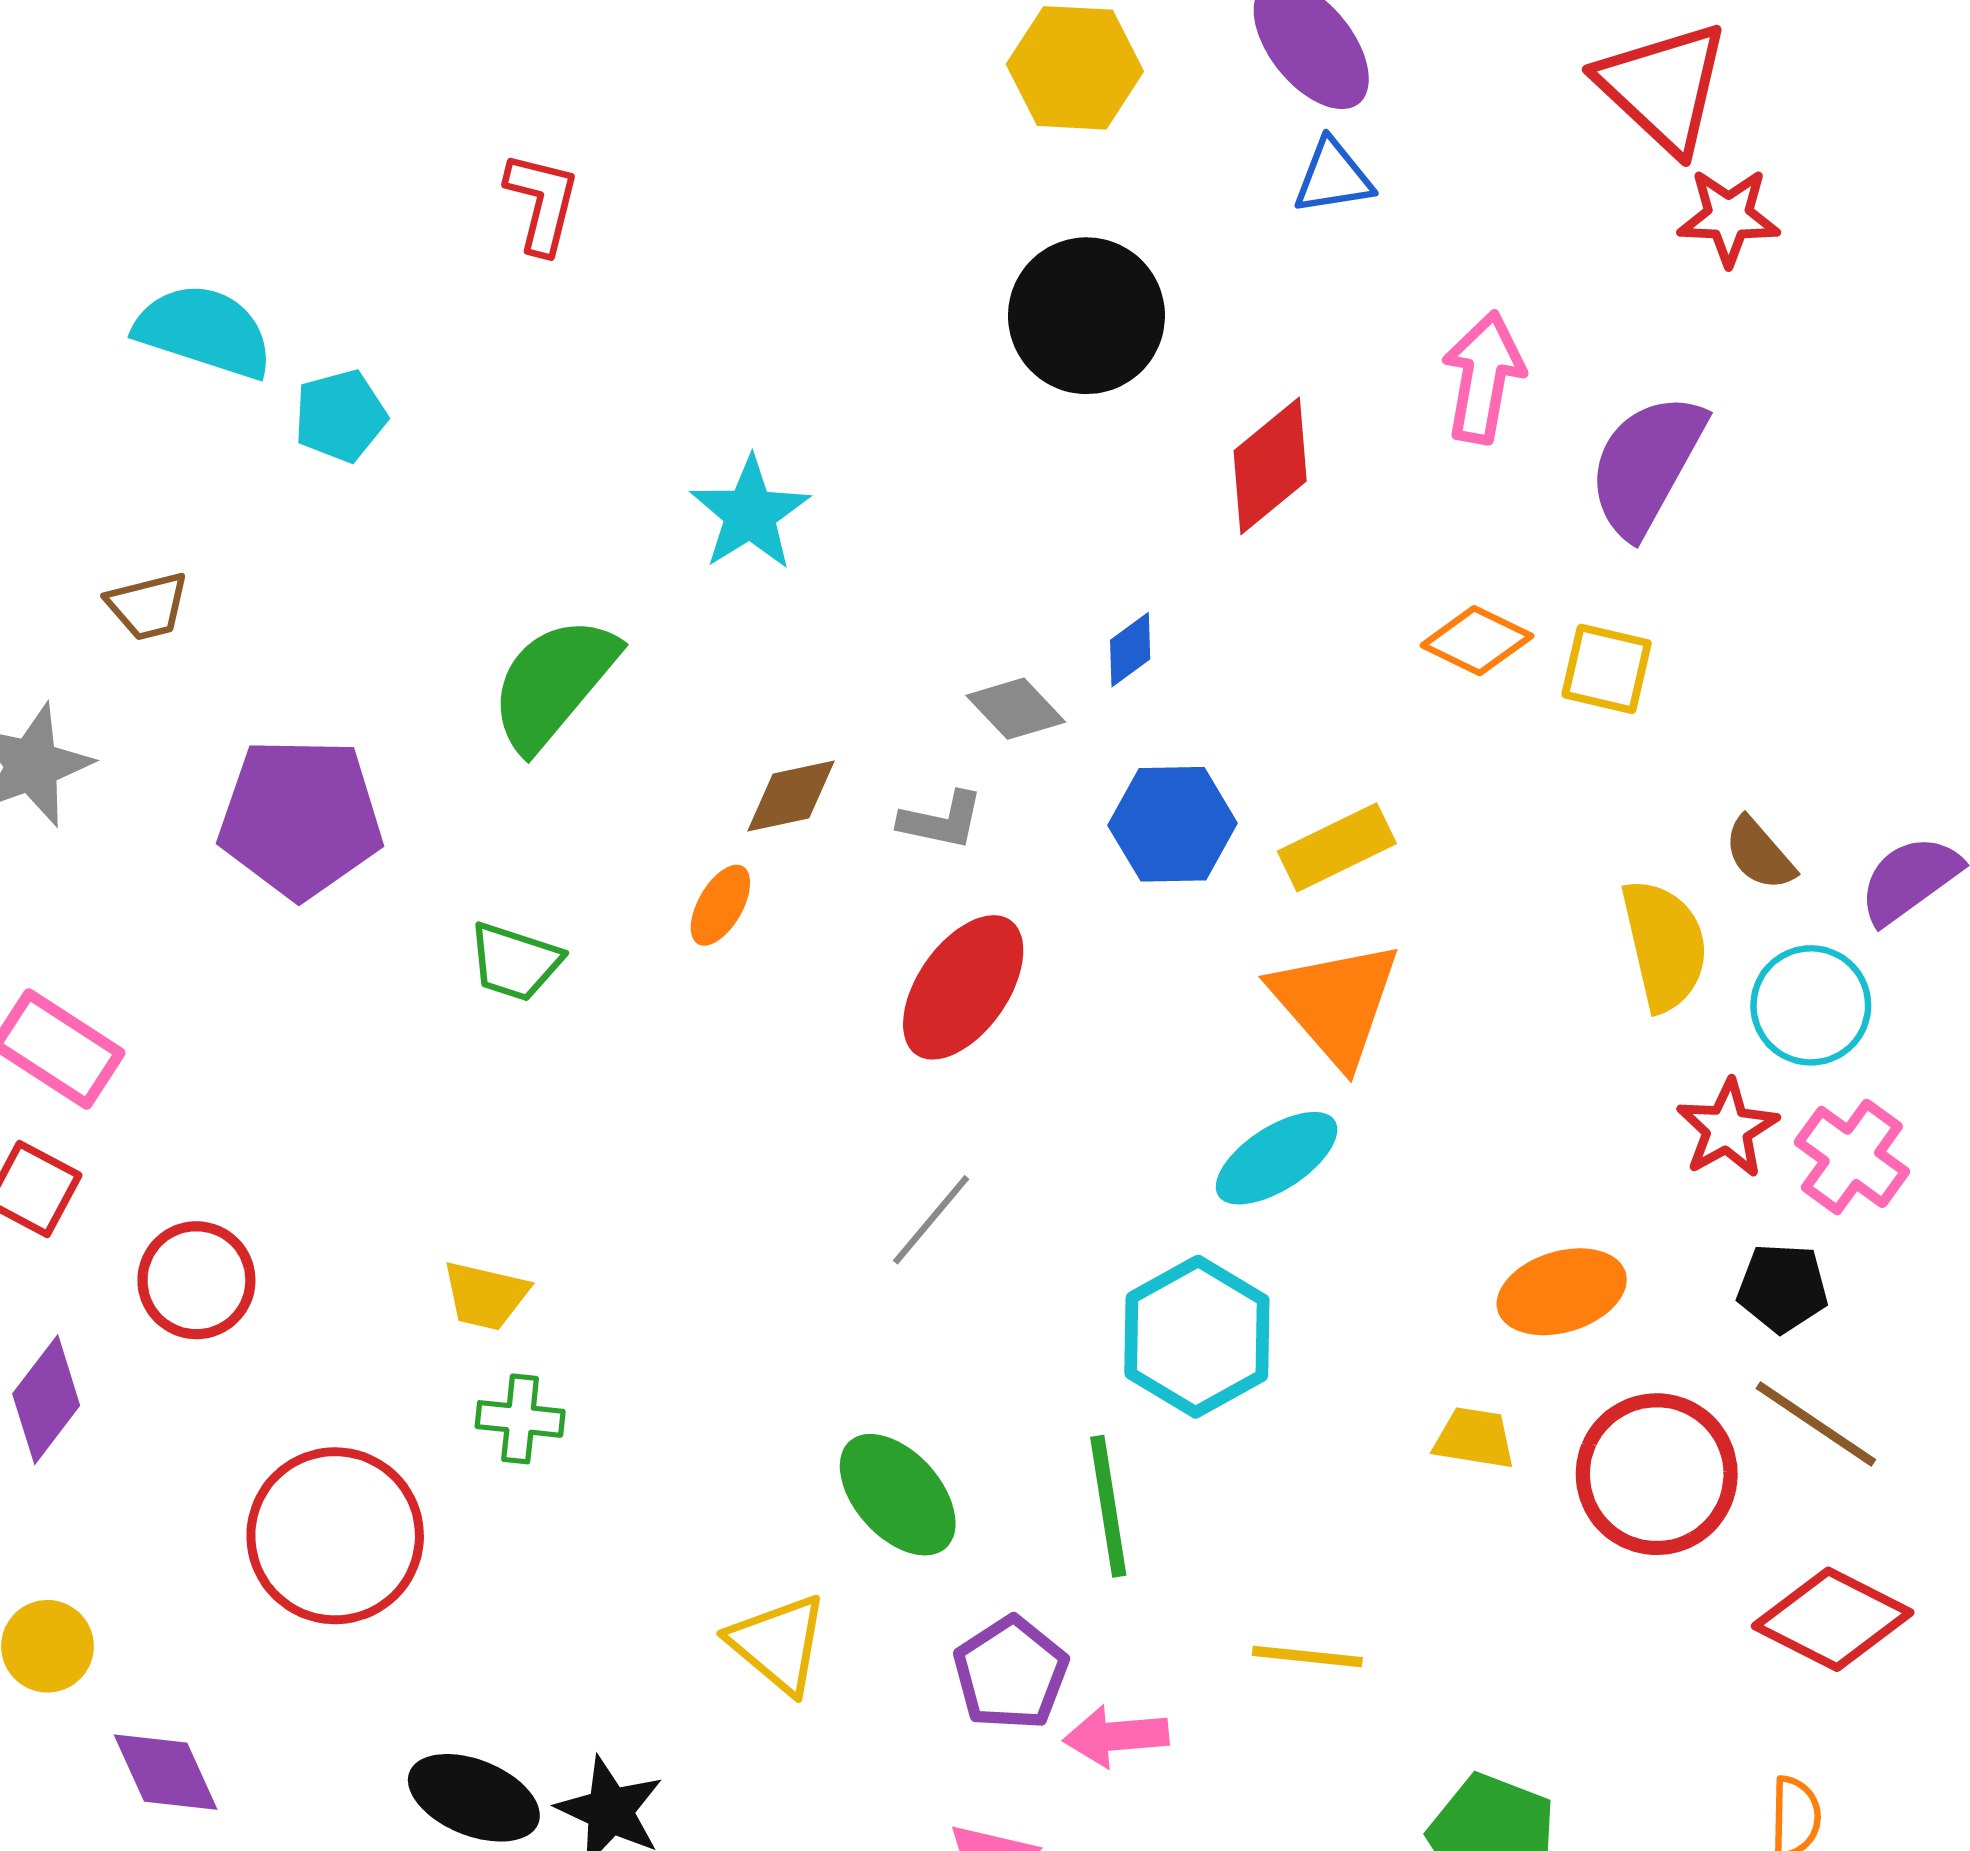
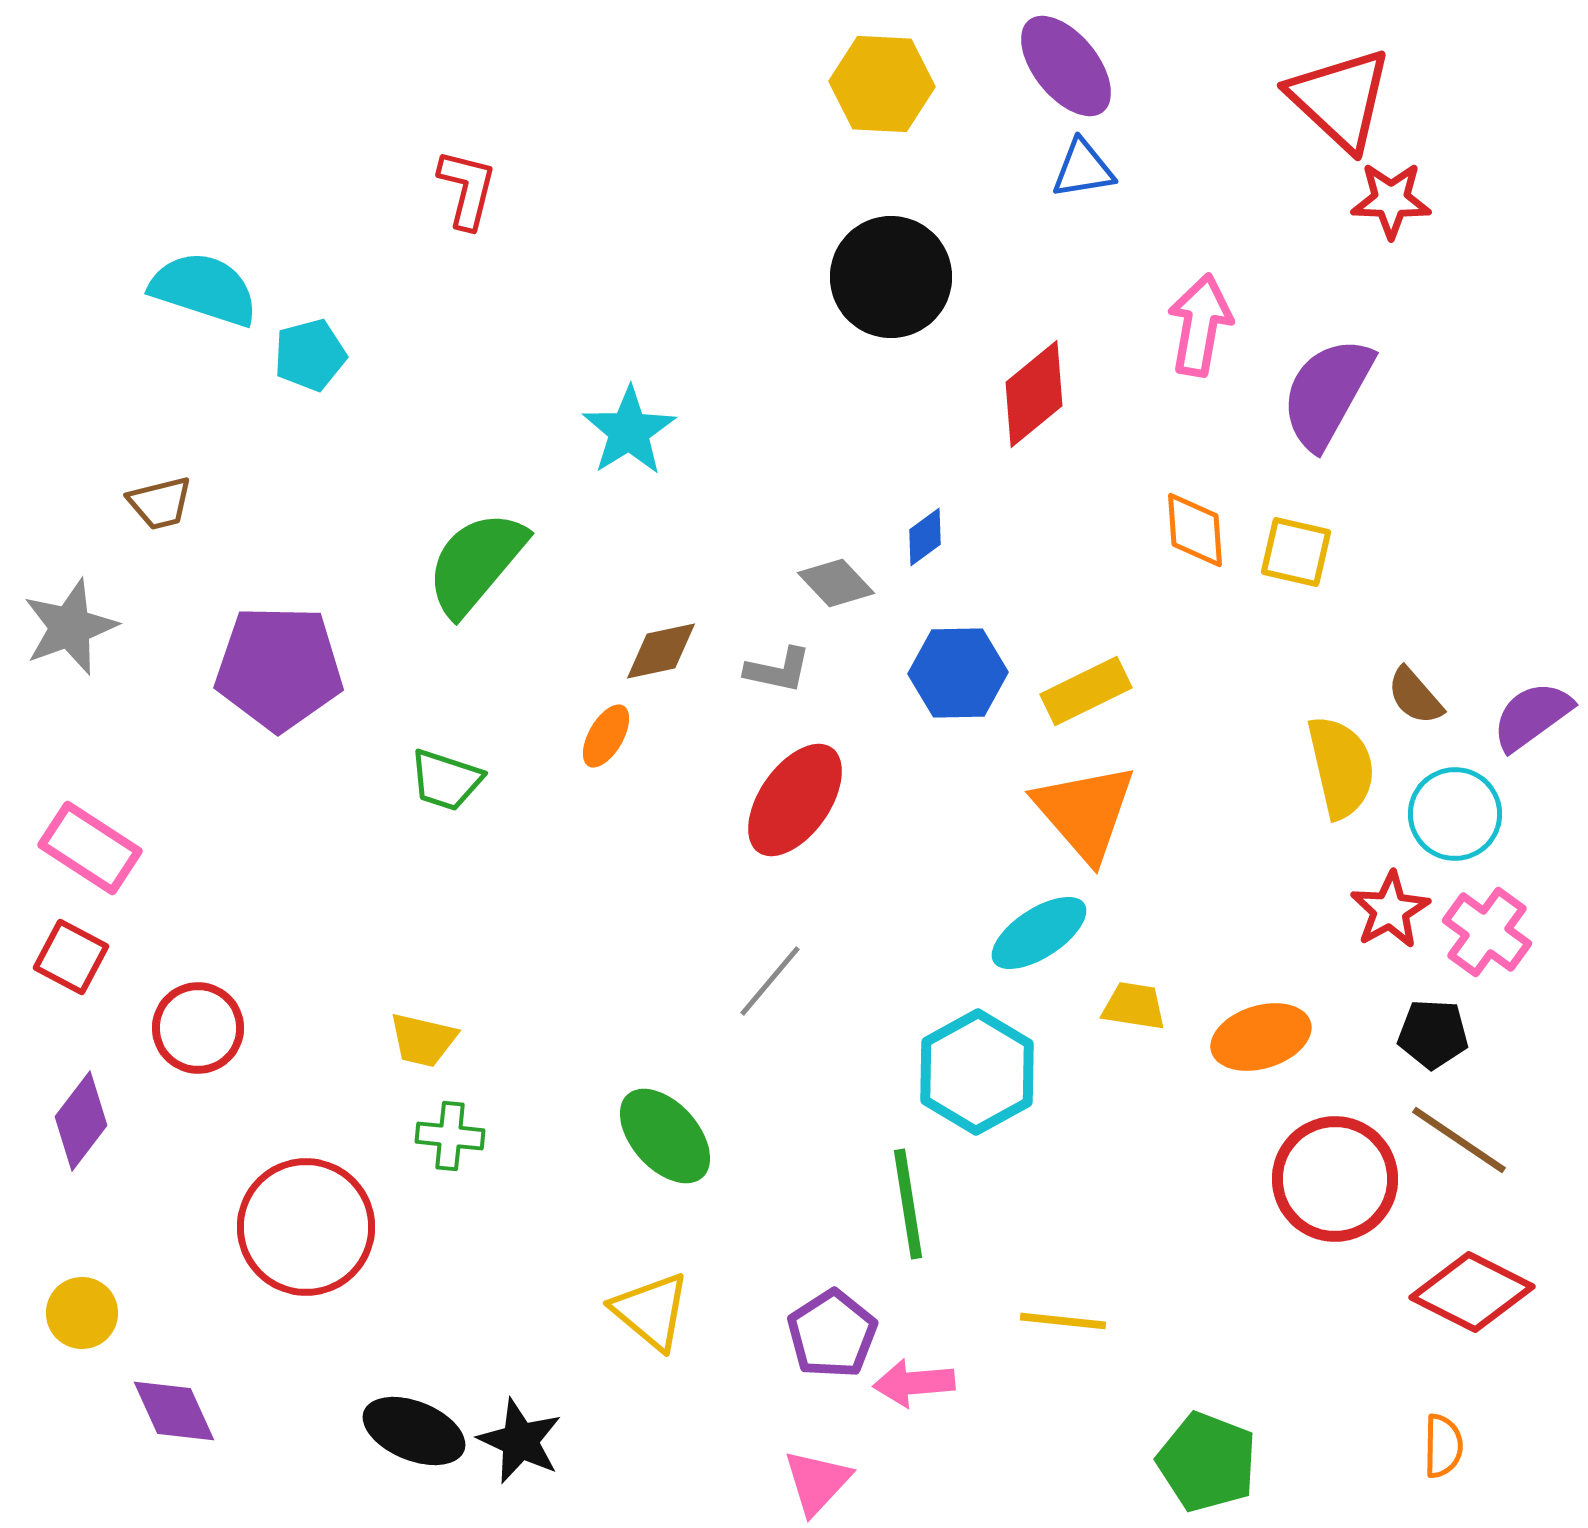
orange diamond: (1477, 641) -> (1195, 530), turned 60
yellow trapezoid: (1474, 1438) -> (1134, 1006), moved
green ellipse: (898, 1495) -> (665, 1136), moved

